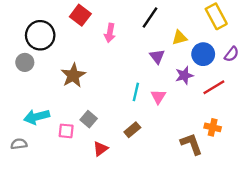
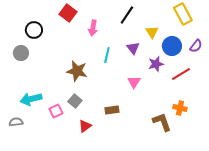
black circle: (40, 35) -> (34, 30), size x0.7
yellow triangle: (180, 38) -> (152, 32), turned -48
brown star: (73, 75) -> (77, 71), moved, turned -30
cyan line: (136, 92) -> (107, 55), moved
brown rectangle: (132, 130) -> (112, 110), turned 32
pink square: (66, 131) -> (56, 111), turned -32

